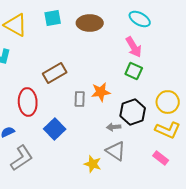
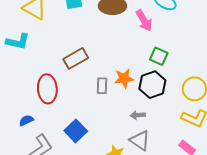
pink arrow: (134, 47) -> (144, 21), moved
black hexagon: (133, 112) -> (152, 85), moved
blue square: (55, 129) -> (76, 131), moved

